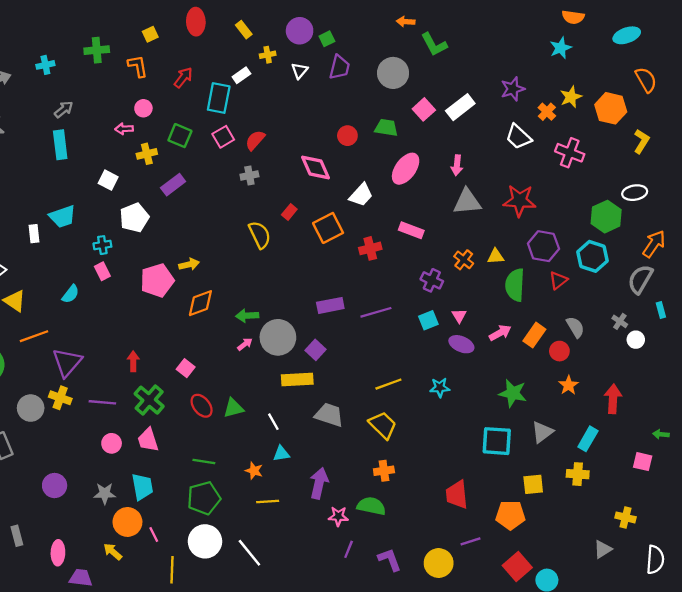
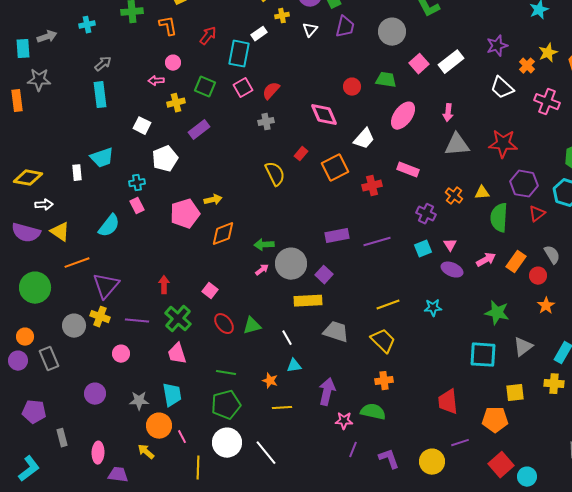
cyan semicircle: (70, 294) -> (109, 226), size x1.4
pink circle: (112, 443) -> (121, 354), moved

